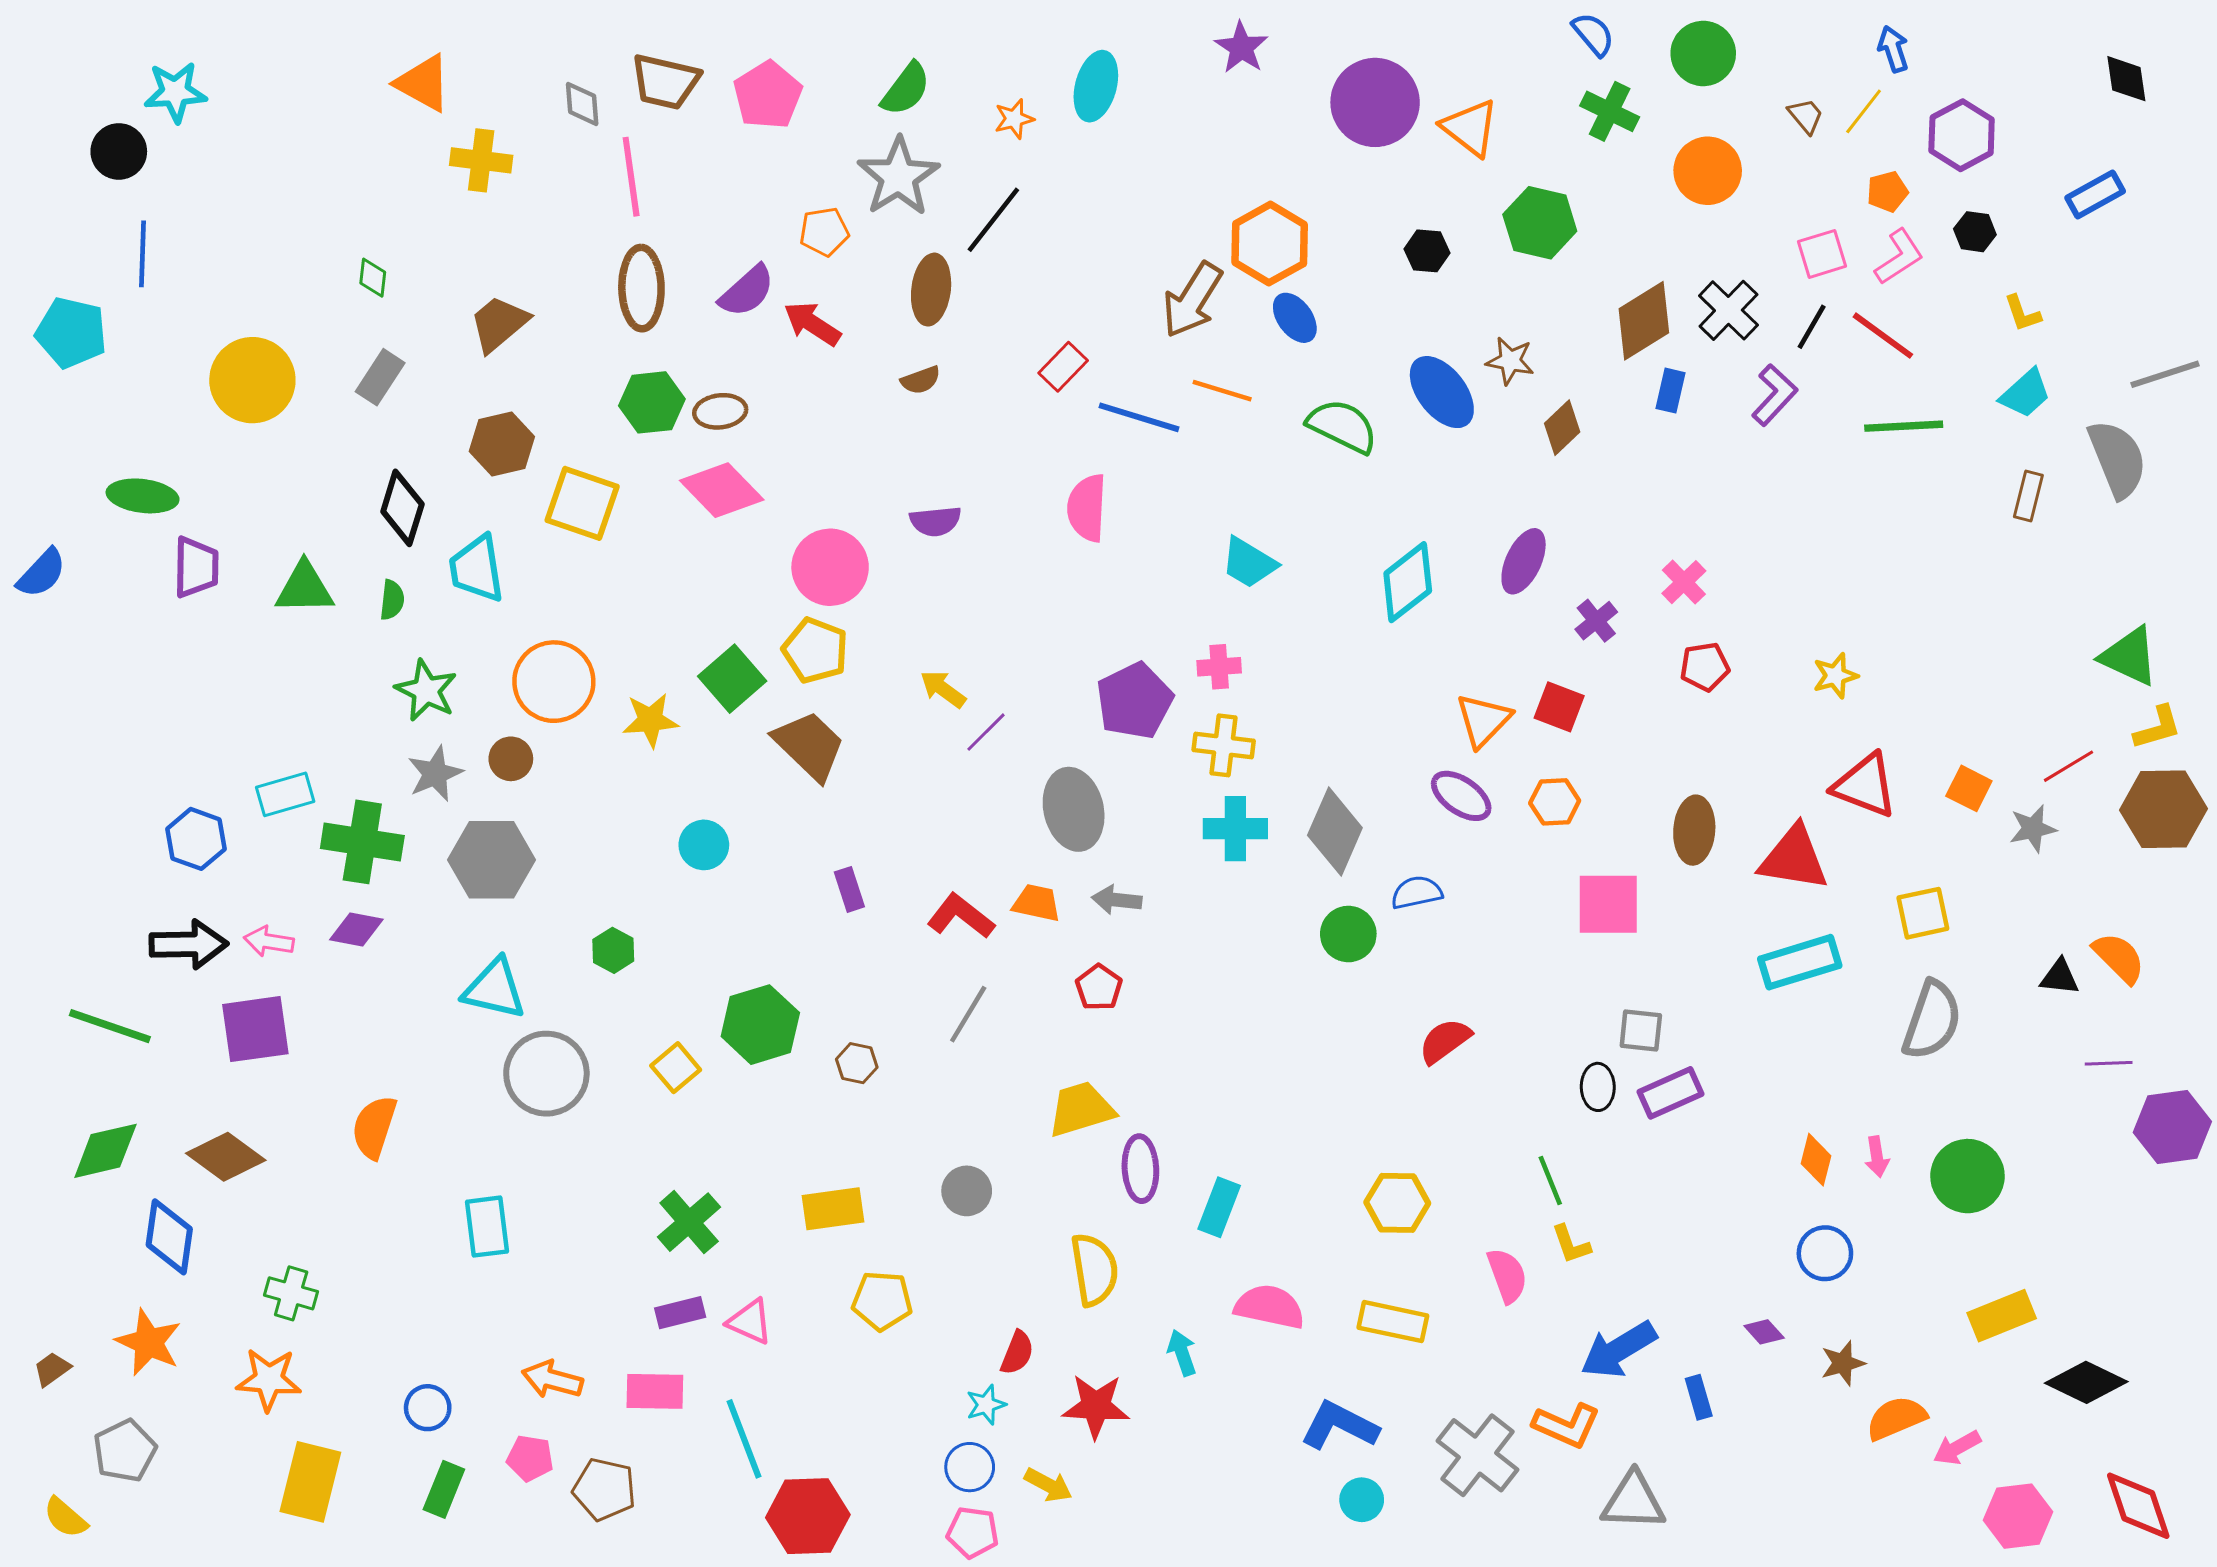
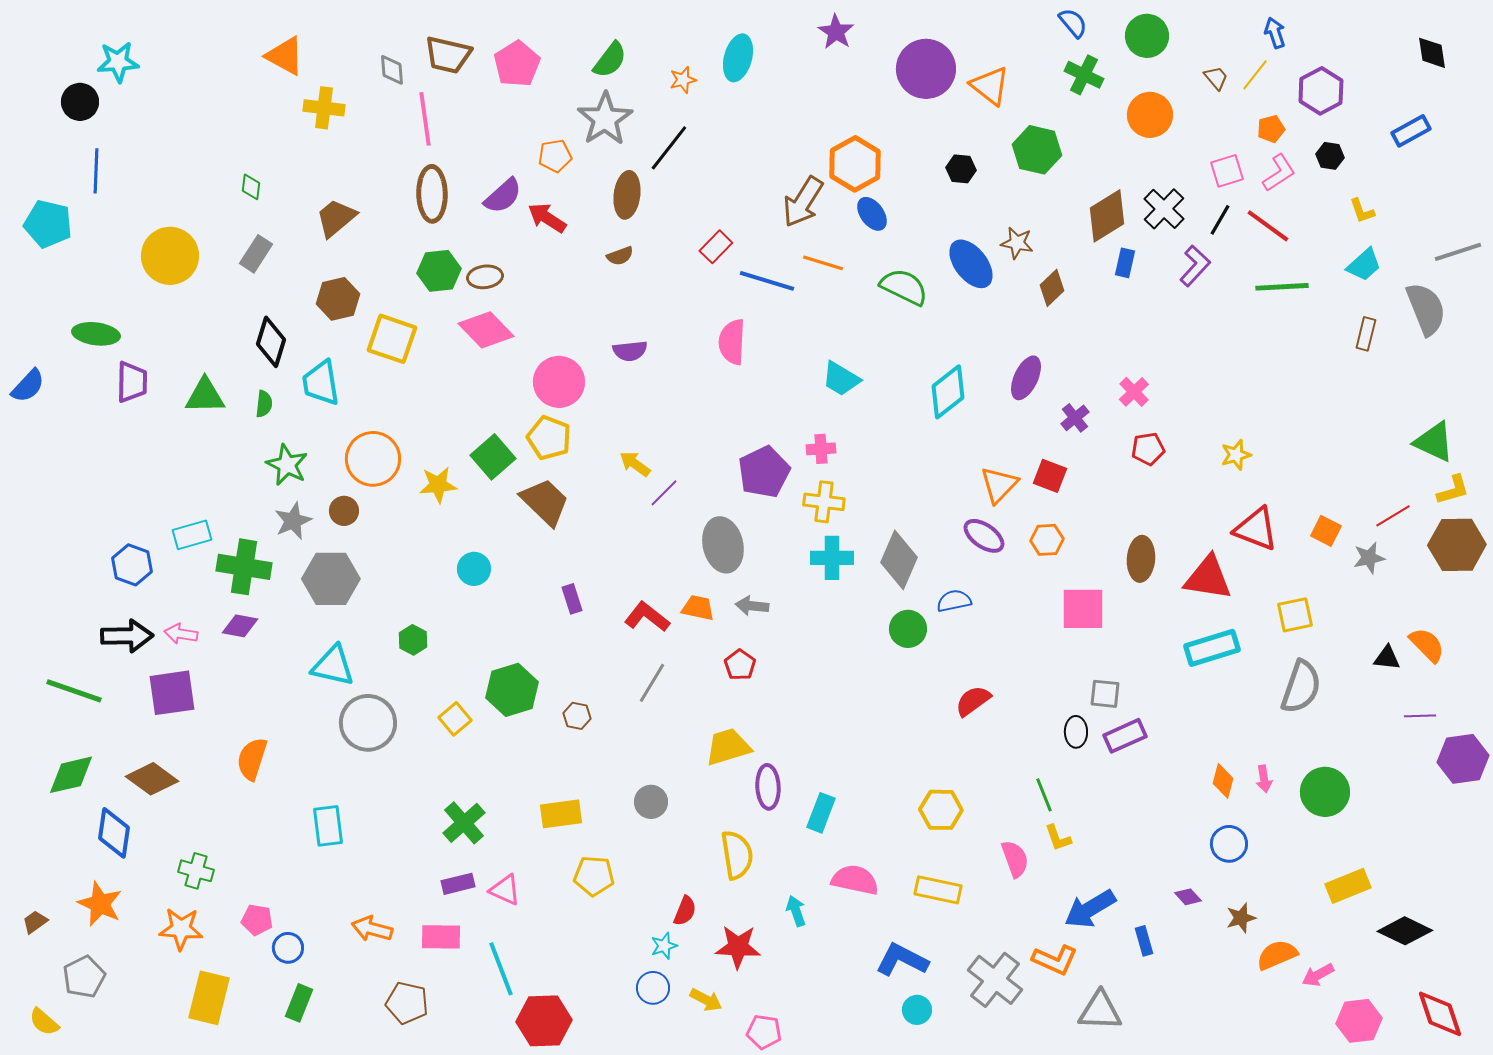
pink pentagon: (530, 1458) -> (257, 920), moved
pink pentagon: (973, 1532) -> (764, 1032), moved

